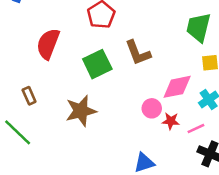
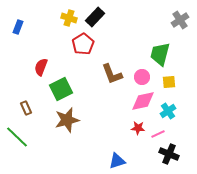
red semicircle: (48, 44) -> (41, 67), size x0.7
green square: (97, 64) -> (61, 89), moved
pink circle: (152, 108) -> (142, 77), moved

